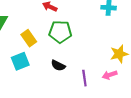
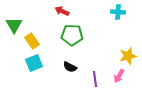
yellow rectangle: (29, 38) -> (32, 41), moved
pink arrow: (110, 75) -> (119, 76), turned -40

